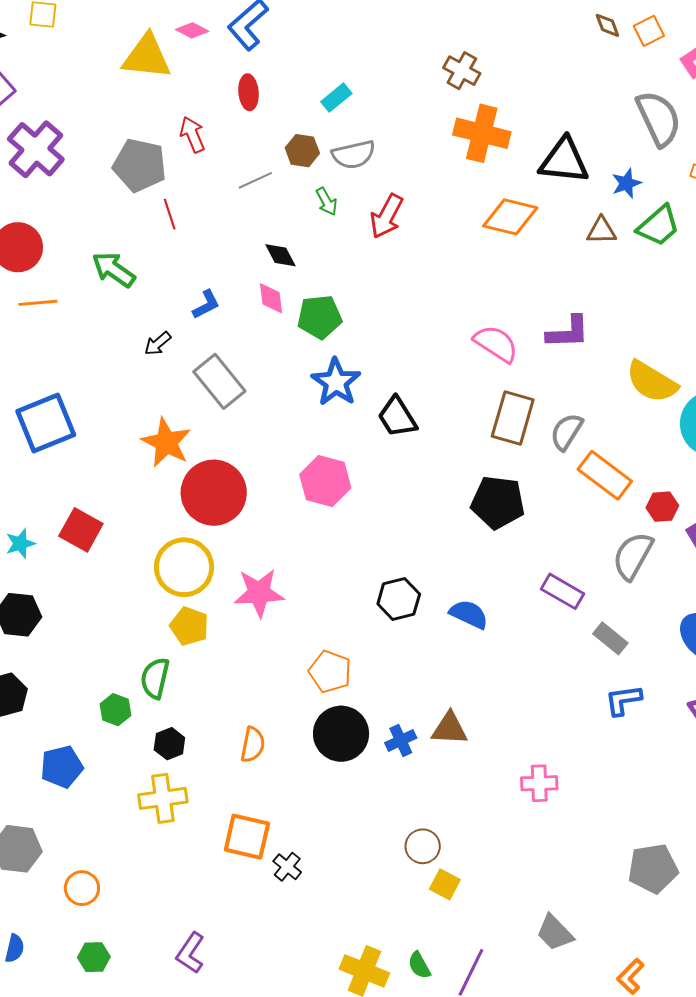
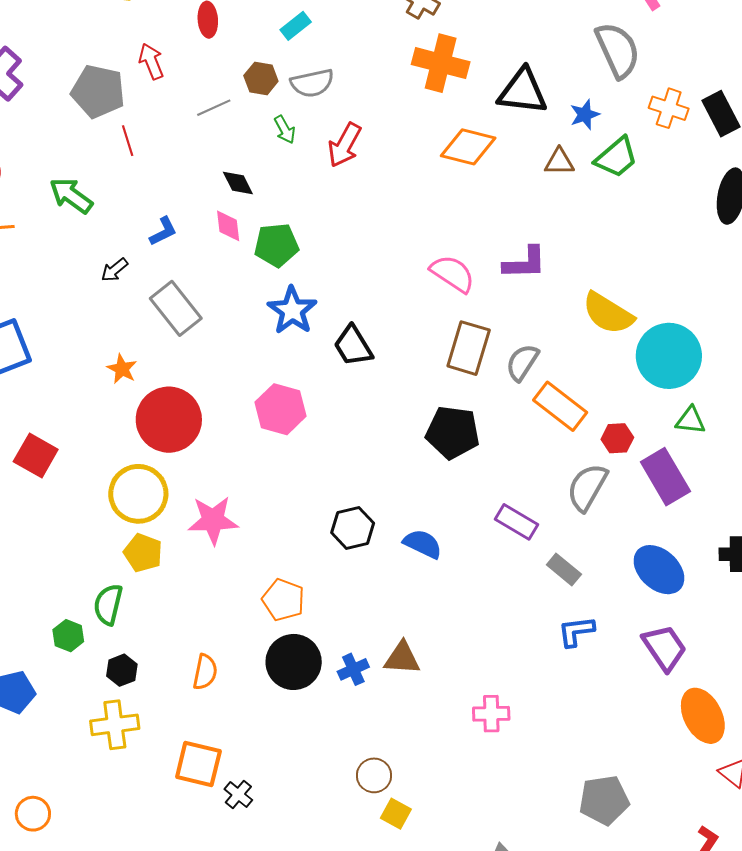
orange star: (166, 442) -> (122, 369), size x0.6

